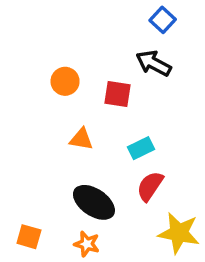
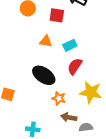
orange triangle: (81, 139) -> (46, 41), moved
orange star: (87, 244) -> (59, 98), moved

